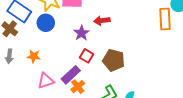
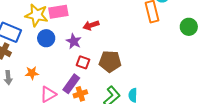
blue circle: (46, 23) -> (46, 38), moved
orange cross: (78, 87) -> (80, 94), turned 32

